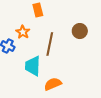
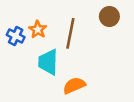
orange star: (23, 32) -> (38, 30), moved

